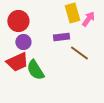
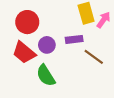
purple circle: (23, 42) -> (47, 45), moved
red trapezoid: (17, 62) -> (24, 53), moved, turned 65

